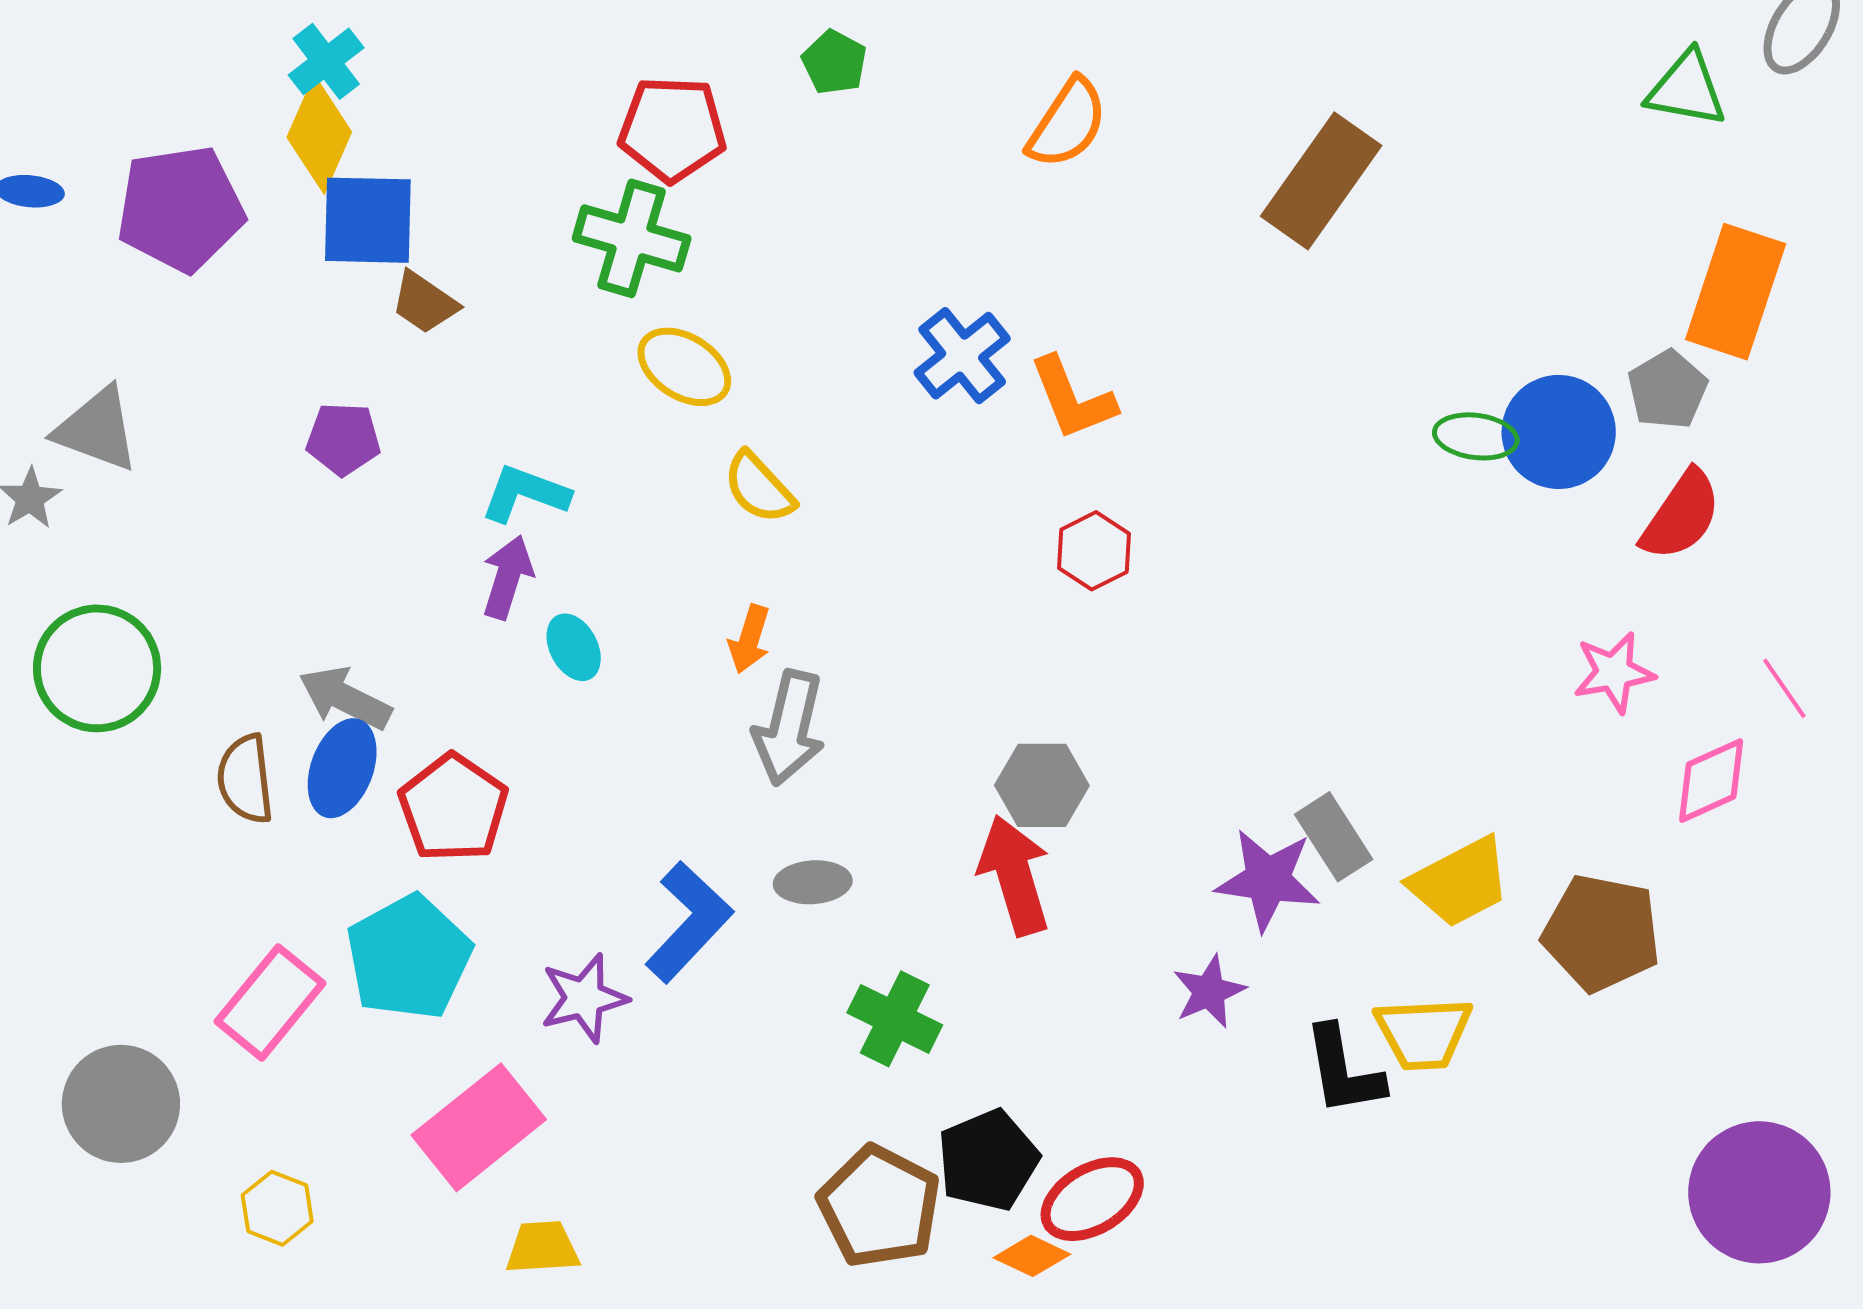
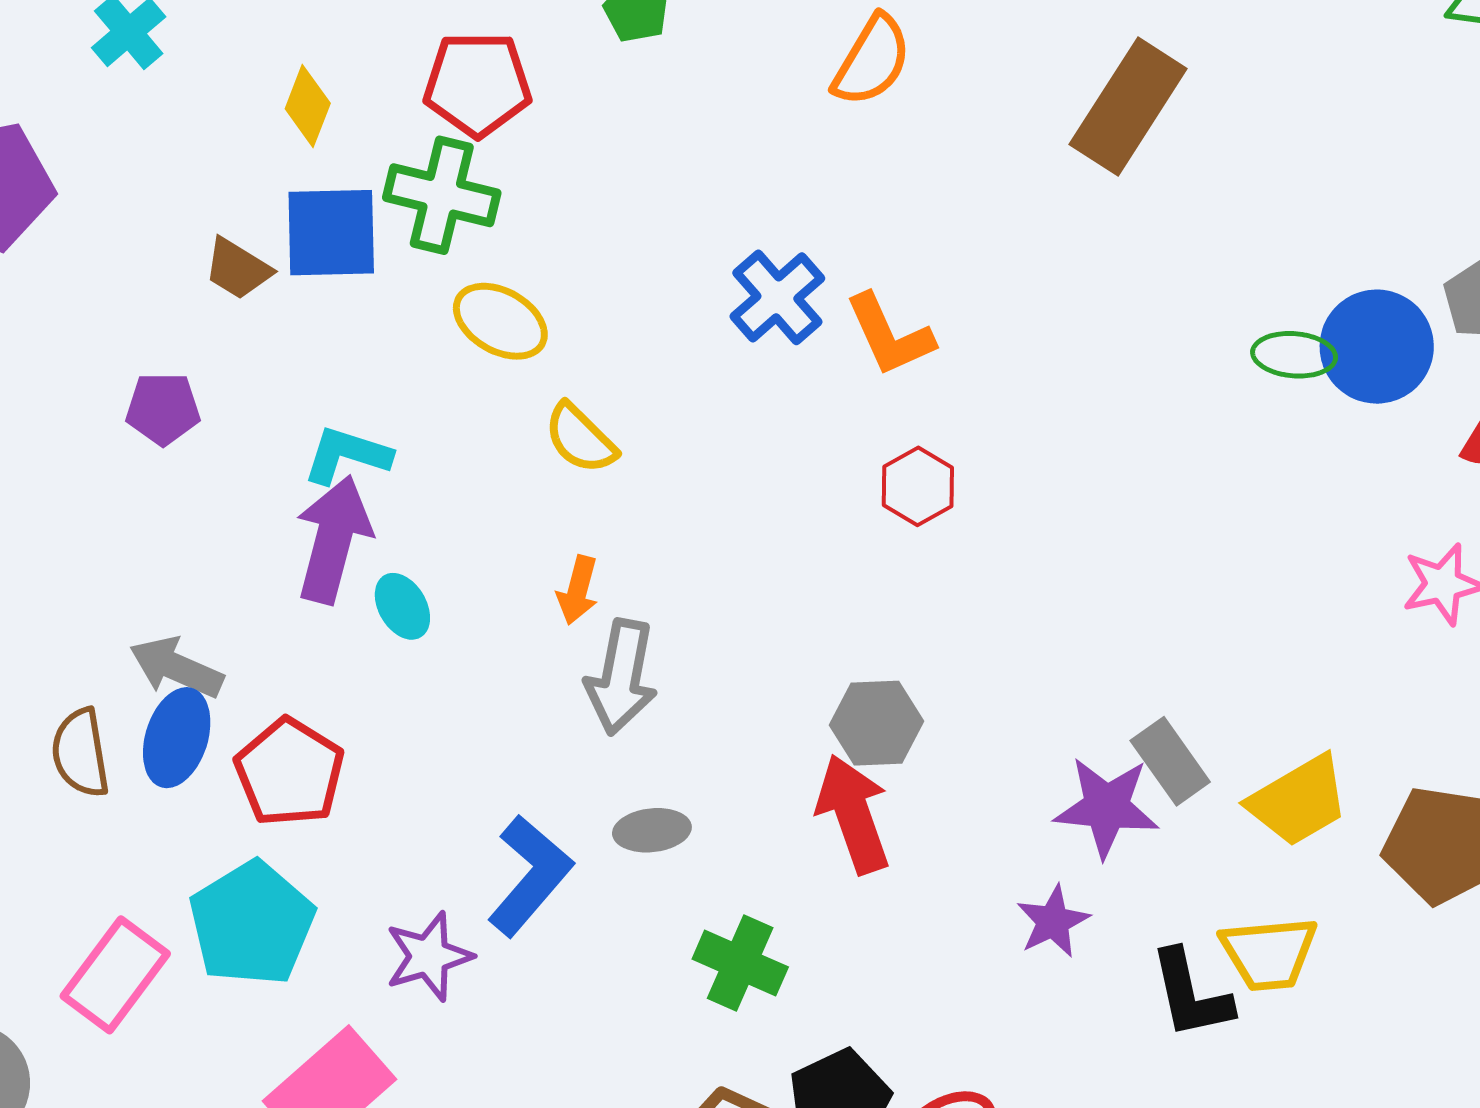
yellow diamond: (319, 135) -> (308, 106), moved, size x0.7
blue square: (368, 220) -> (331, 233), moved
purple arrow: (508, 577) -> (333, 539), size x1.5

